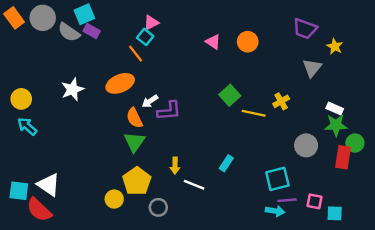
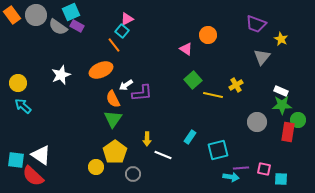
pink triangle: (213, 42) -> (186, 49), moved
cyan square: (277, 179) -> (218, 150), moved

